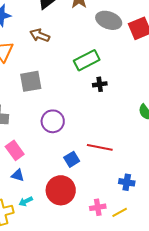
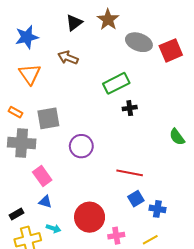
gray square: (31, 81) -> (48, 118), moved
blue square: (72, 159) -> (136, 199), moved
cyan arrow: (26, 201) -> (54, 228), turned -136
pink cross: (98, 207) -> (116, 236), moved

